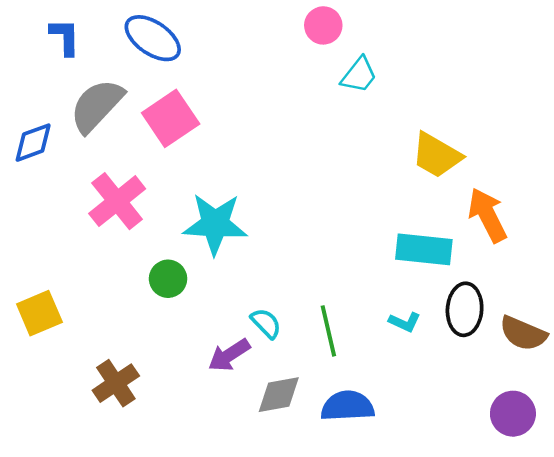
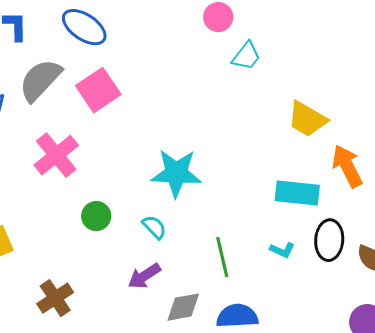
cyan star: (215, 224) -> (176, 173), moved
cyan semicircle: (266, 323) -> (154, 227), moved

